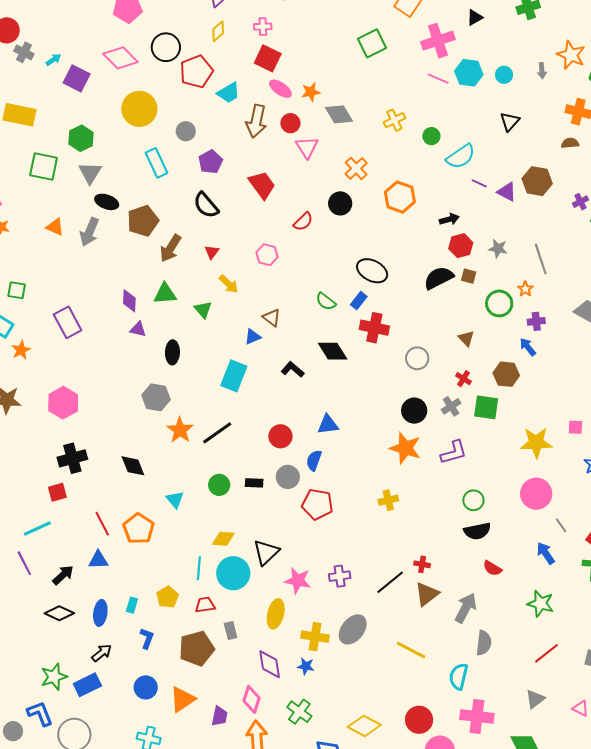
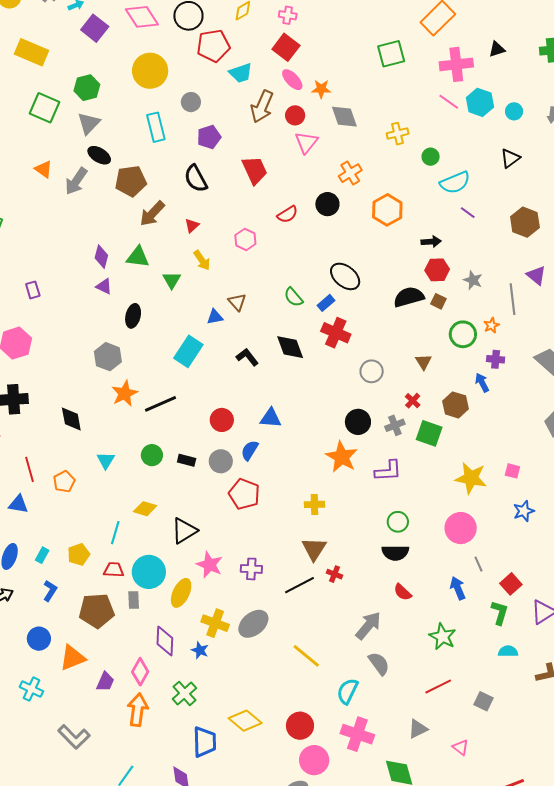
purple triangle: (507, 192) -> (536, 275), moved
purple rectangle: (68, 322) -> (33, 290), moved, size x0.6
orange pentagon: (139, 529) -> (64, 482), size x0.7
cyan circle: (233, 573) -> (149, 572), moved
brown triangle: (427, 594) -> (314, 549), moved, turned -32
gray semicircle: (484, 643) -> (379, 664), turned -55

